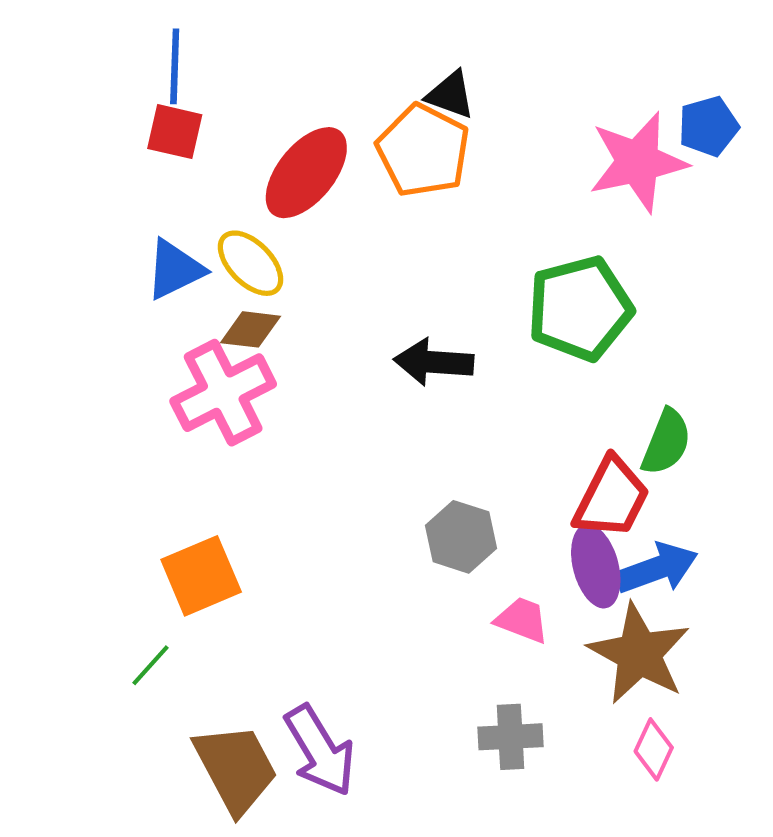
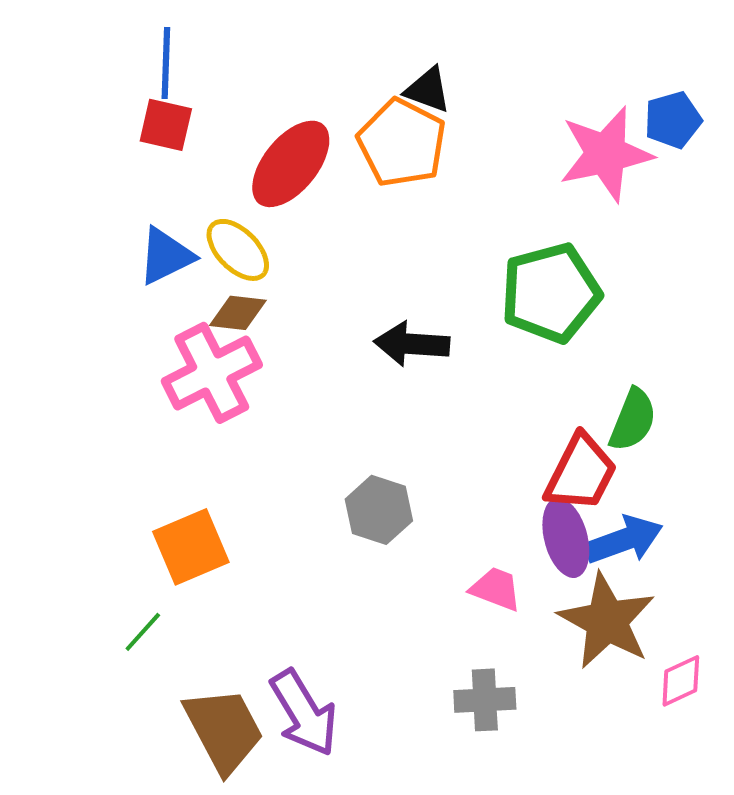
gray hexagon: (461, 537) -> (379, 510), moved
pink diamond: (654, 749) -> (681, 681), moved, turned 40

